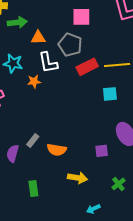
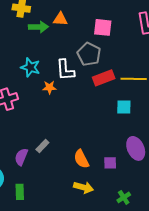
orange triangle: (38, 38) -> (60, 19), moved
orange semicircle: (57, 150) -> (81, 159), moved, turned 48
green rectangle: (33, 189) -> (20, 192), moved

